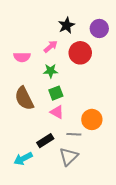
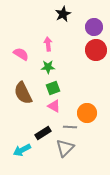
black star: (66, 25) -> (63, 14), moved
pink arrow: (51, 46) -> (48, 44), turned -56
red circle: (80, 53) -> (96, 50), moved
pink semicircle: (22, 57) -> (21, 54), turned -147

